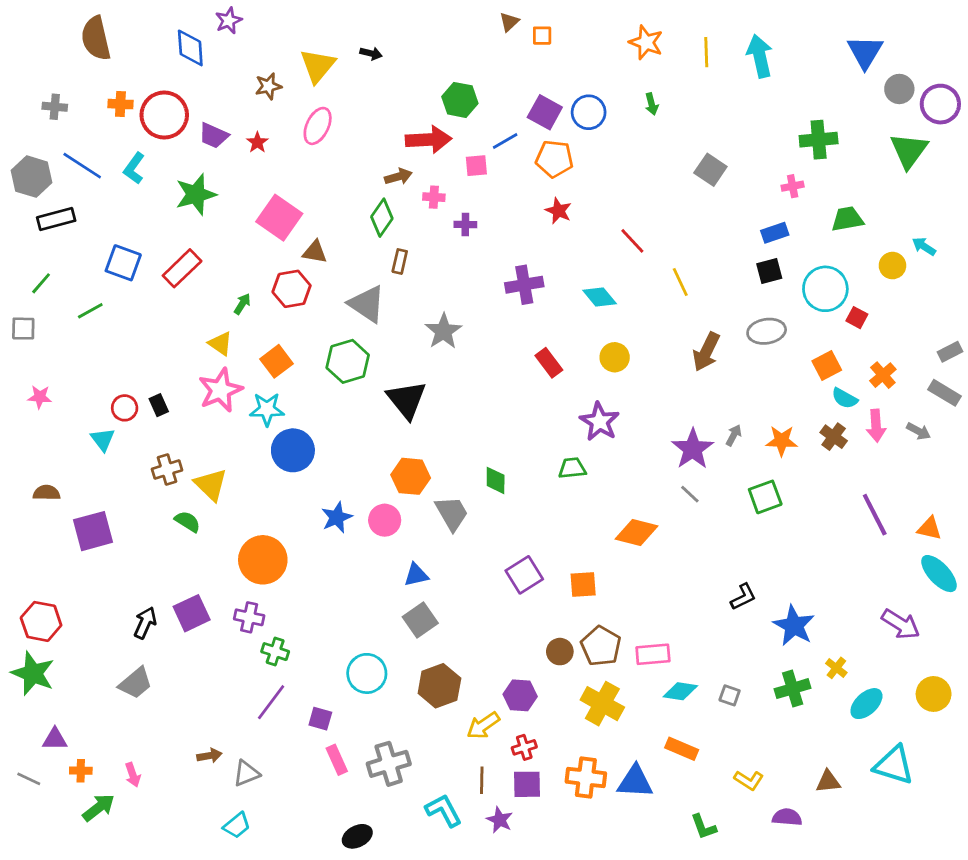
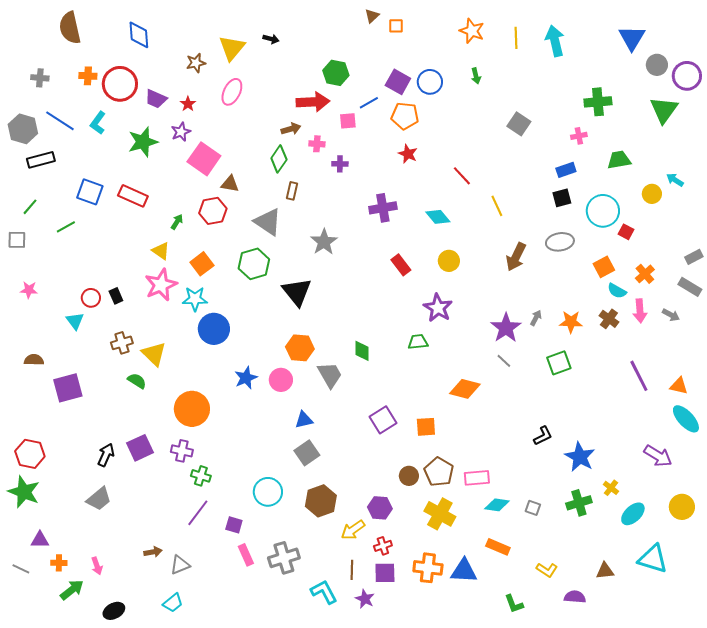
purple star: (229, 21) -> (181, 132), moved
red rectangle: (182, 268) -> (133, 196), turned 68
black ellipse: (357, 836) -> (114, 611), moved

